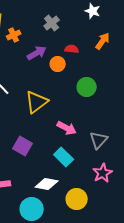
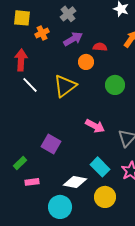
gray cross: (52, 23) -> (68, 14), moved
purple arrow: (37, 53) -> (73, 39), moved
yellow triangle: (37, 102) -> (65, 86), moved
cyan rectangle: (64, 157) -> (100, 167), moved

